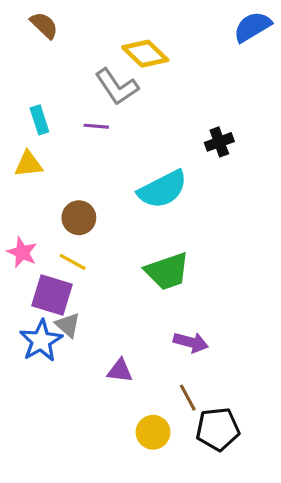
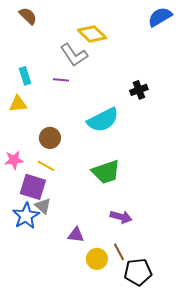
pink star: (22, 252) -> (14, 160), turned -30
yellow circle: (153, 432) -> (97, 259), moved

